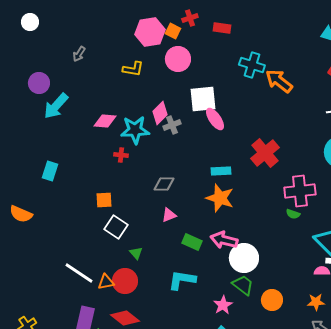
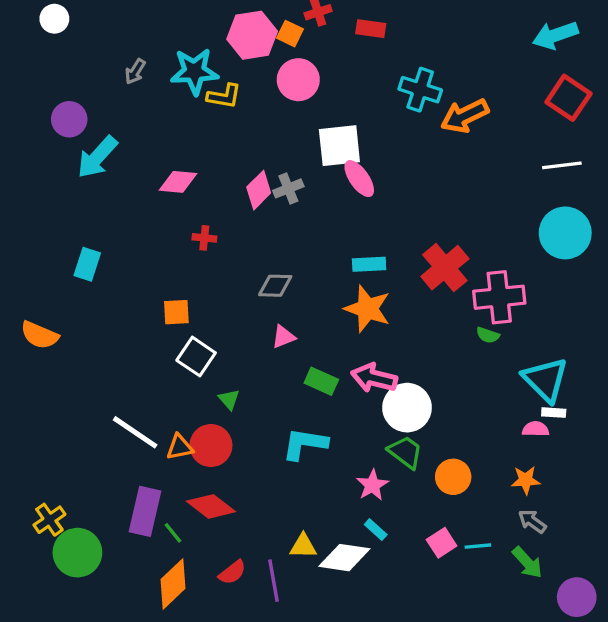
orange arrow: (279, 81) -> (465, 116), turned -64
pink diamond: (160, 113) -> (259, 190), moved
cyan star: (135, 130) -> (194, 71), moved
red cross: (265, 153) -> (445, 268), moved

